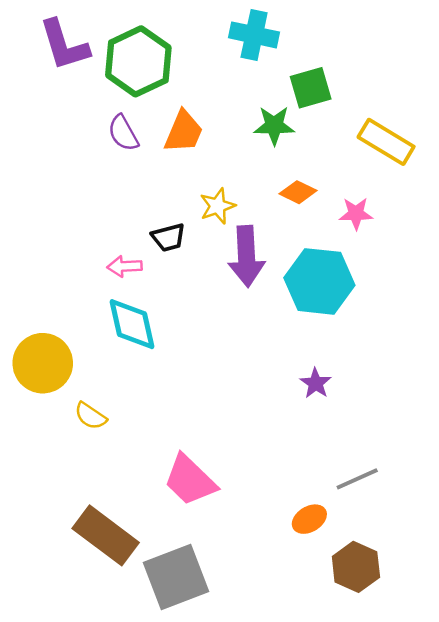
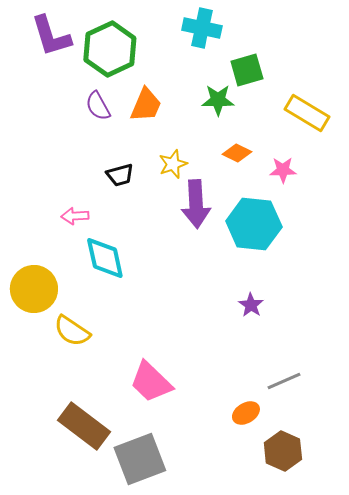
black trapezoid: (169, 237) -> (120, 175), moved
pink arrow: (124, 266) -> (75, 216), moved
yellow semicircle: (91, 416) -> (72, 331), size x1.4

